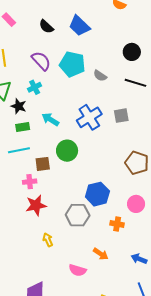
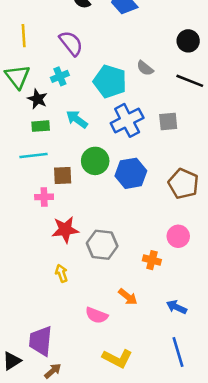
cyan pentagon: (72, 64) -> (110, 81), moved
blue hexagon: (97, 194) -> (131, 173), moved
red star: (36, 205) -> (65, 230), moved

